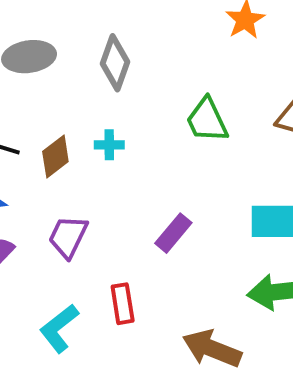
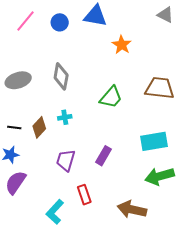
green trapezoid: (207, 120) -> (111, 97), turned -105
purple trapezoid: (68, 237) -> (66, 160), moved

